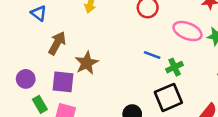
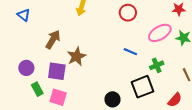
blue triangle: (39, 13) -> (24, 15), moved
pink ellipse: (187, 31) -> (160, 33), turned -55
green cross: (175, 67) -> (157, 65), moved

